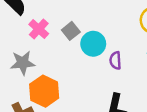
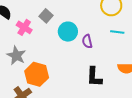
gray square: (71, 31) -> (46, 16), moved
gray star: (23, 63) -> (16, 56), turned -30

